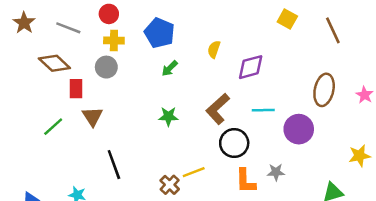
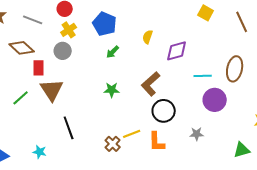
yellow cross: (114, 41) -> (69, 30), turned -35
cyan line: (263, 110) -> (203, 76), moved
brown triangle: (92, 116) -> (52, 90), size x1.4
orange L-shape: (246, 181) -> (157, 142), moved

